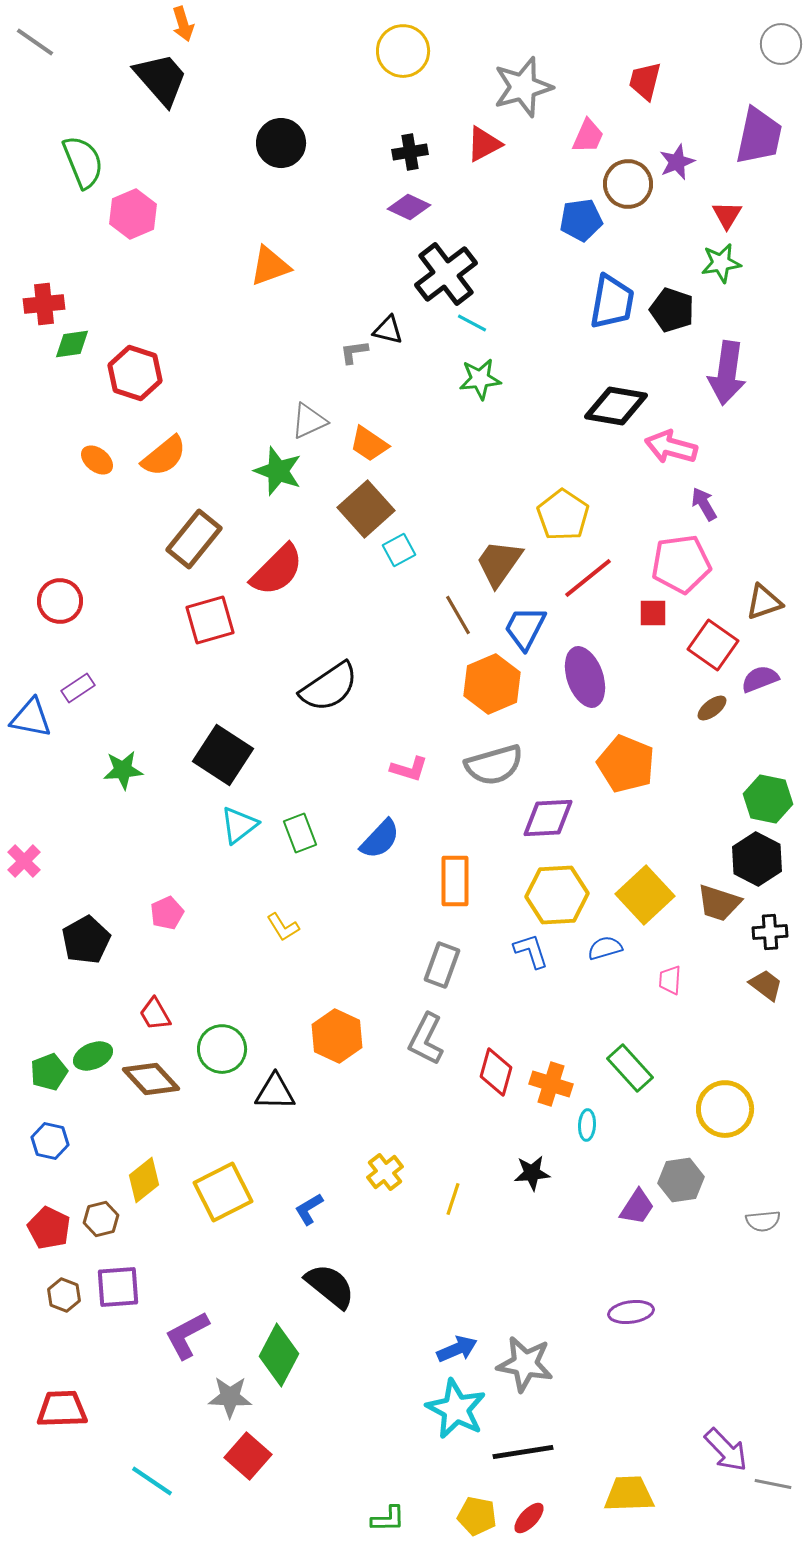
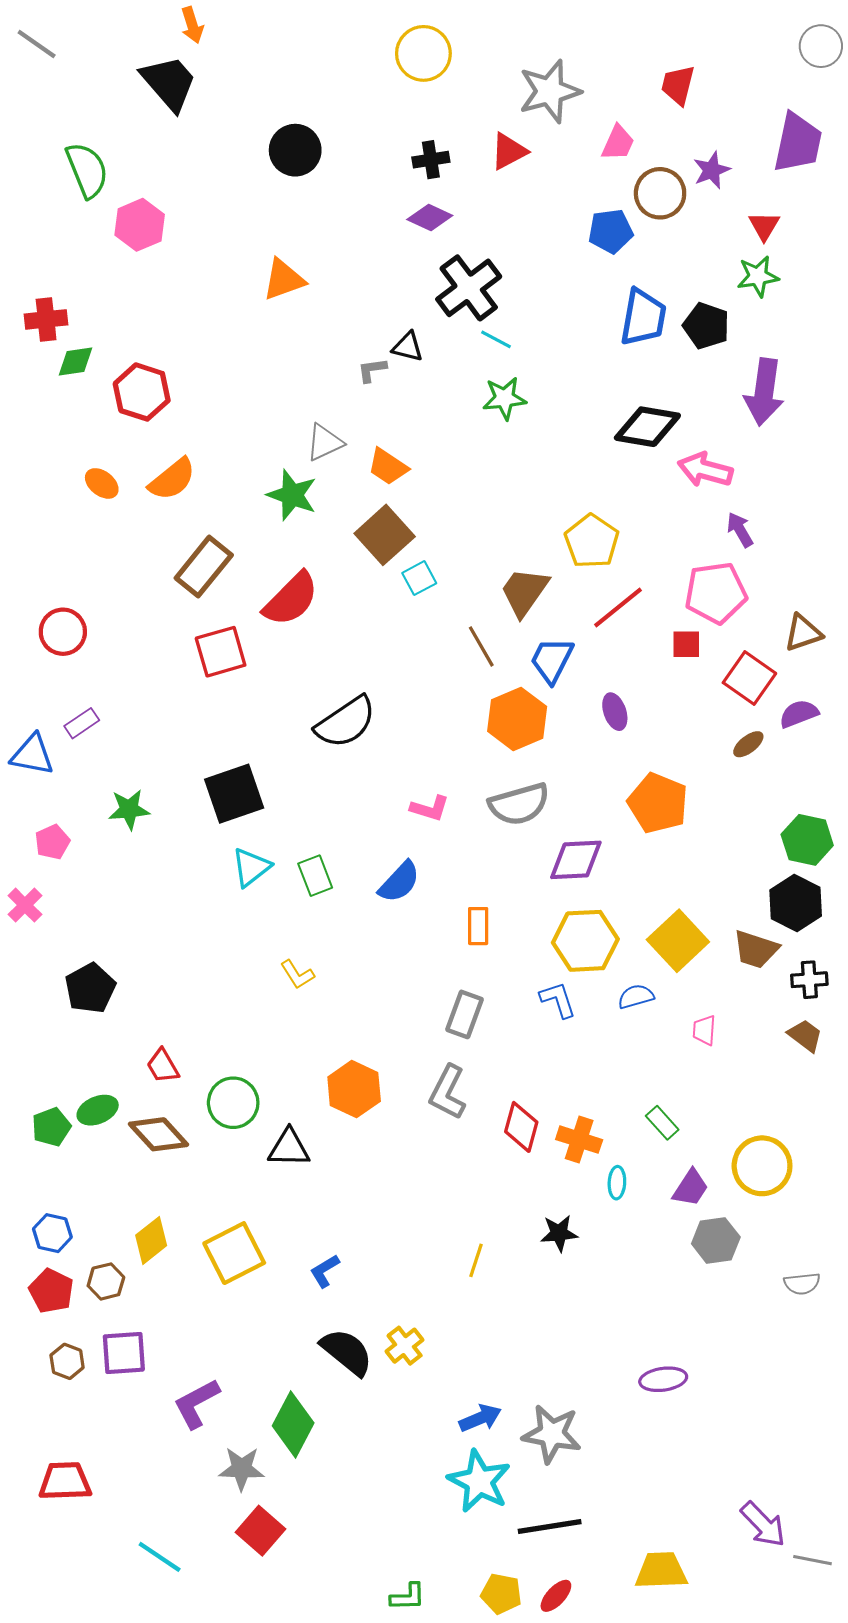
purple ellipse: (585, 677) -> (615, 712), size x0.6
black square: (223, 755) -> (234, 794), turned 38
orange rectangle: (455, 881) -> (478, 926), size x0.7
pink pentagon: (167, 913) -> (52, 842), moved
green rectangle: (630, 1068) -> (662, 1123), size x0.7
blue hexagon: (50, 1141) -> (52, 1233), moved
yellow cross: (385, 1172) -> (405, 1346), moved
purple trapezoid: (637, 1207) -> (691, 1188), moved

